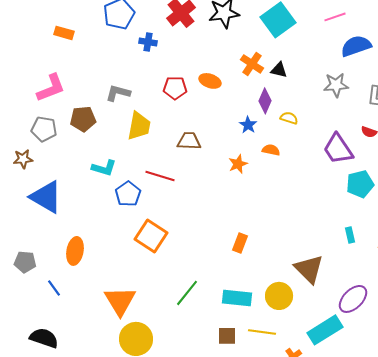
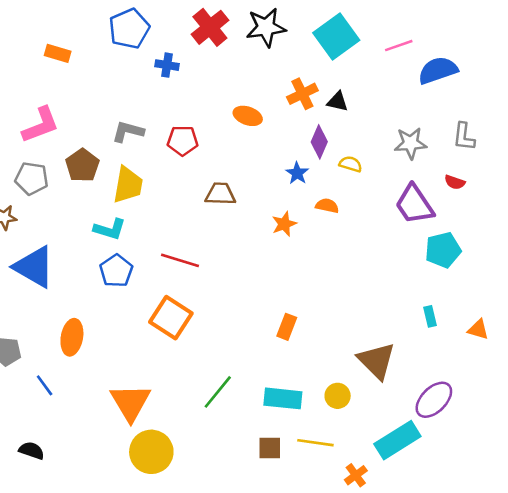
pink line: (335, 17) -> (399, 46), moved
orange cross: (252, 64) -> (302, 94), turned 30
gray star: (336, 85) -> (410, 143), moved
red pentagon: (175, 88) -> (183, 141), moved
brown pentagon: (83, 119) -> (82, 165), turned -30
yellow trapezoid: (139, 126) -> (128, 185), moved
red line: (160, 176) -> (180, 260), moved
blue pentagon: (128, 194) -> (116, 271), moved
yellow circle: (279, 296) -> (338, 396), size x0.7
black semicircle: (44, 338) -> (32, 451), size x0.7

